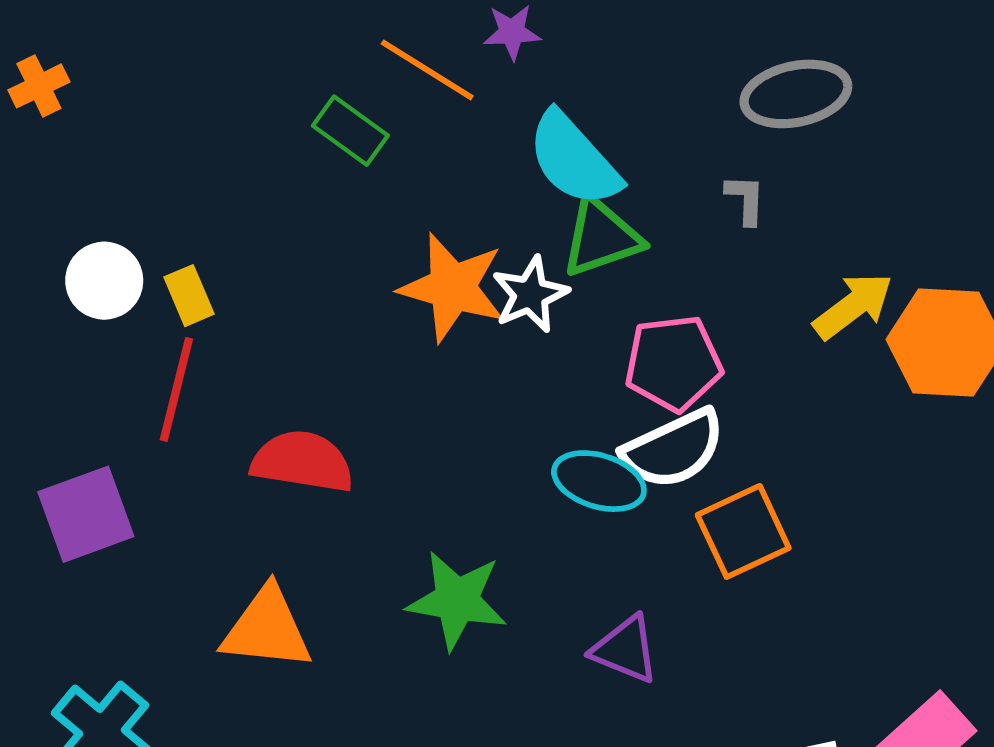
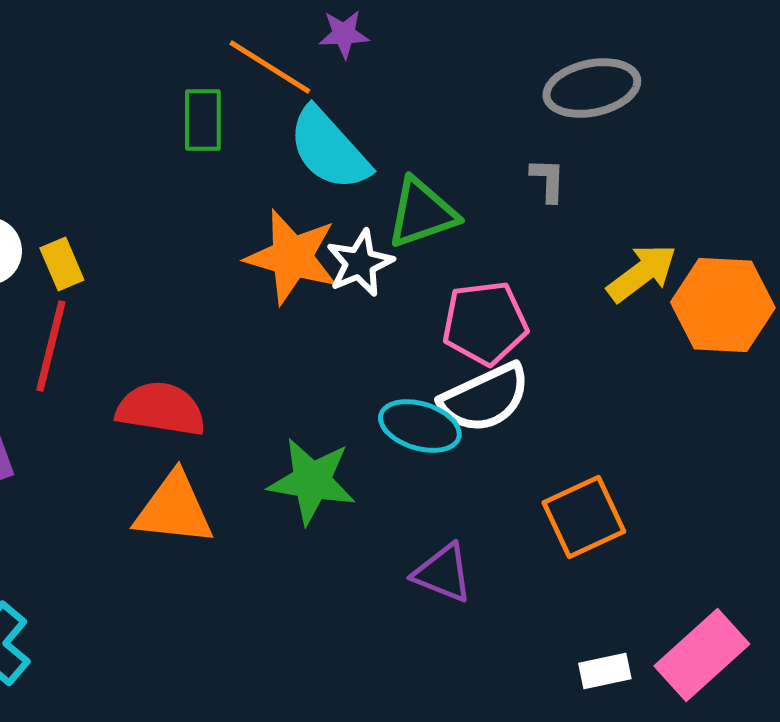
green rectangle: (350, 131) -> (203, 120), turned 54
cyan semicircle: (574, 159) -> (329, 149), moved
orange square: (743, 531) -> (584, 517), moved
green star: (457, 600) -> (312, 481), moved
orange triangle: (267, 629) -> (174, 509), moved

